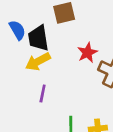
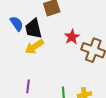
purple line: (43, 94) -> (28, 86), moved

